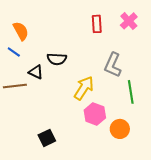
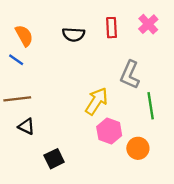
black semicircle: (57, 59) -> (74, 34), moved
black triangle: (36, 72) -> (26, 126), moved

